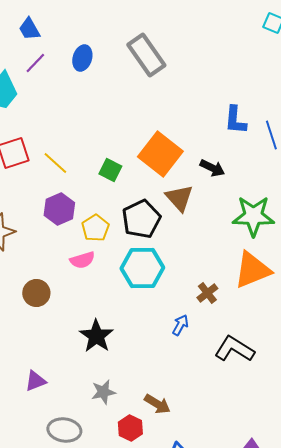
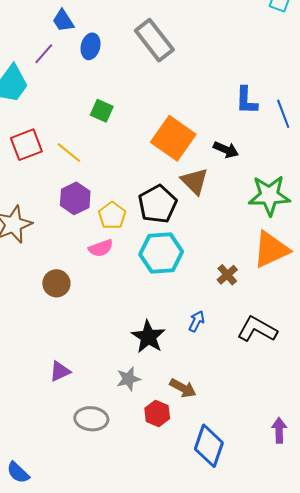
blue trapezoid: (29, 29) -> (63, 21), moved
green square: (110, 170) -> (102, 111), moved
blue arrow: (180, 325) -> (197, 321), moved
black star: (96, 336) -> (148, 337), moved

